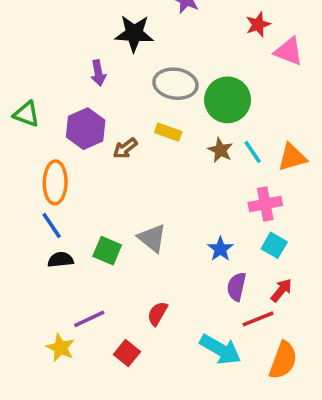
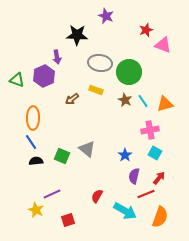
purple hexagon: (86, 129) -> (44, 76), moved
red semicircle: (157, 314) -> (97, 196), moved
red square: (127, 353) -> (68, 220), moved, turned 32

